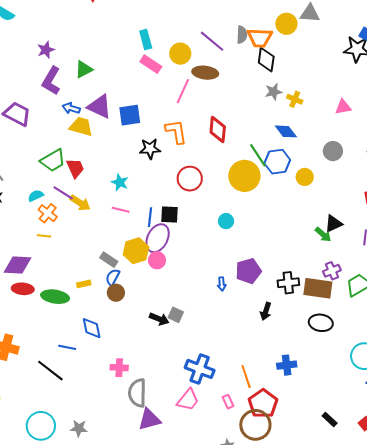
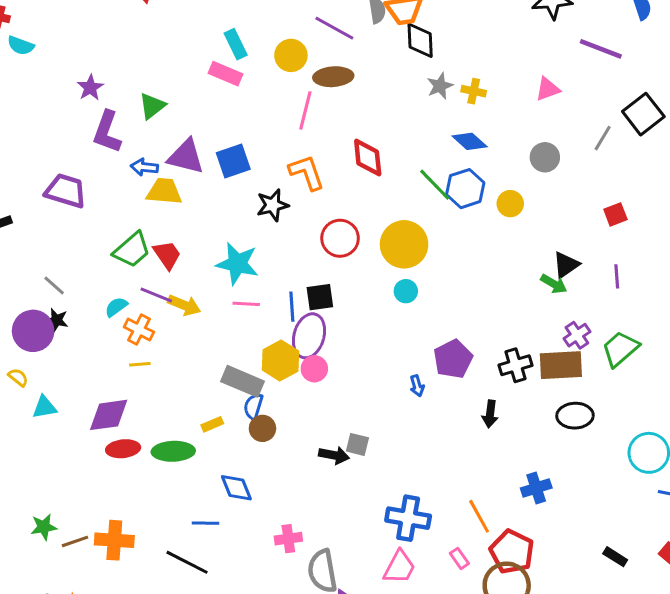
pink rectangle: (151, 64) -> (226, 74), moved
yellow circle: (244, 176) -> (404, 244), moved
cyan star: (120, 182) -> (237, 264), size x1.6
gray rectangle: (109, 260) -> (243, 381), size x1.5

